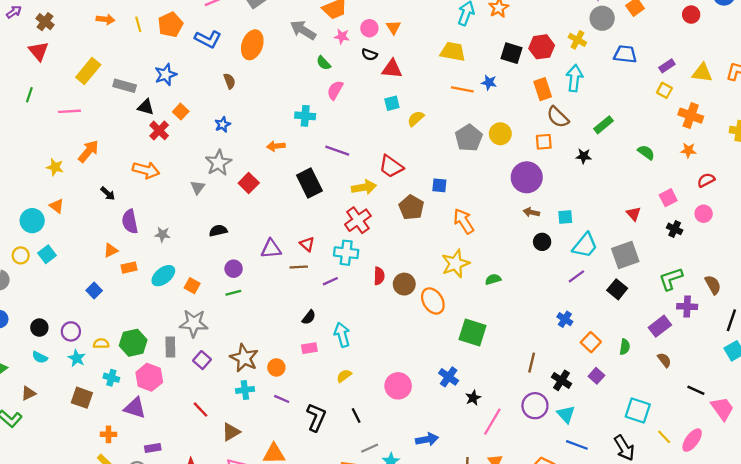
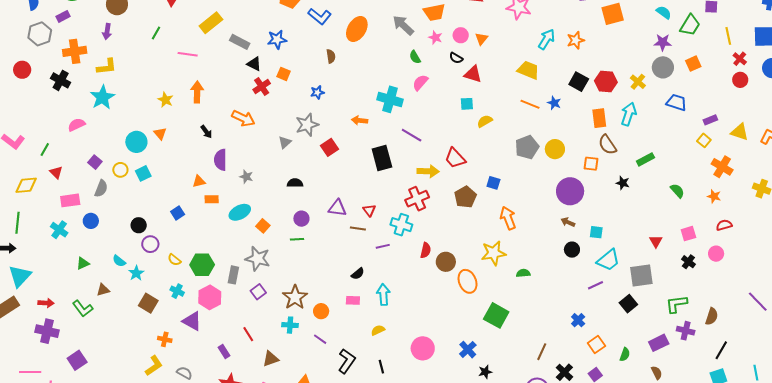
orange square: (181, 112) -> (284, 74), turned -32
cyan cross: (305, 116) -> (390, 99), size x1.4
orange arrow: (88, 151) -> (197, 92), turned -50
brown semicircle: (713, 285) -> (712, 316), turned 36
black circle: (39, 328) -> (139, 225), moved
yellow semicircle: (101, 343) -> (174, 260), turned -152
cyan star: (77, 358) -> (136, 273), moved
purple rectangle: (153, 448) -> (224, 352), moved, turned 56

